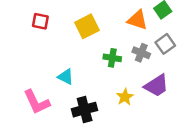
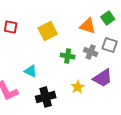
gray square: (165, 44) -> (110, 45), turned -35

